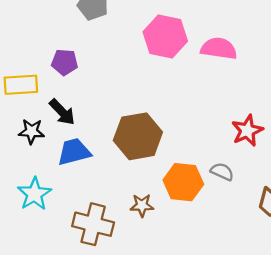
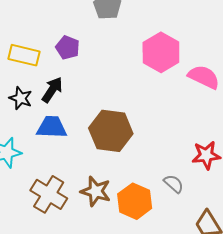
black arrow: (62, 112) -> (52, 90), turned -120
orange hexagon: (183, 182) -> (135, 201), moved
brown star: (142, 205) -> (96, 191), size x1.4

